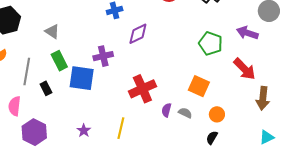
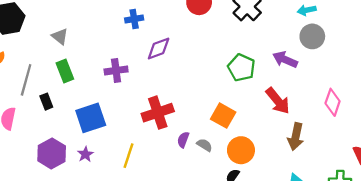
blue square: (82, 78) -> (91, 118), moved, turned -32
orange circle: (217, 114) -> (241, 150), size x1.5
purple hexagon: (34, 132) -> (52, 153), moved

